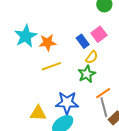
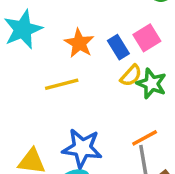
orange star: (48, 43) -> (79, 43), moved, turned 30
green star: (87, 74) -> (152, 83), moved, turned -30

